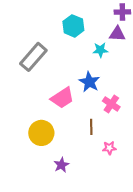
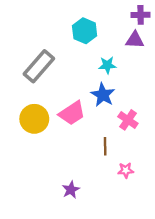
cyan star: (100, 50) -> (107, 65), moved
yellow circle: (41, 133) -> (34, 119), moved

